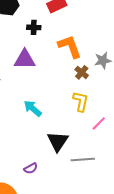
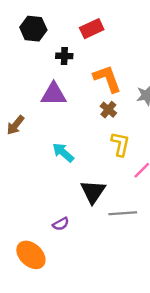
brown cross: (82, 72) -> (108, 110), moved

